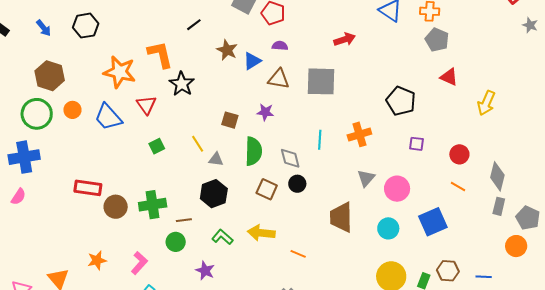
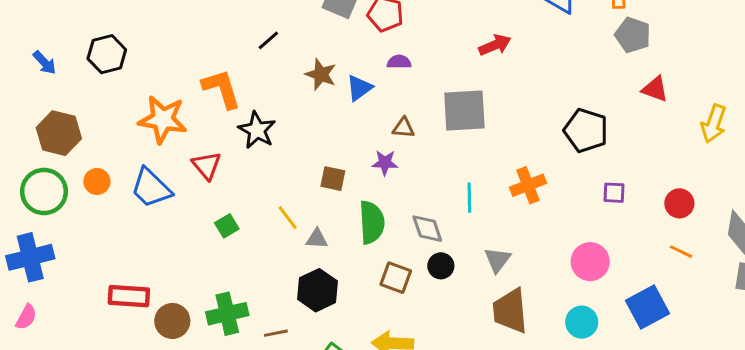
brown triangle: (279, 79) -> (404, 128), moved, size x0.7
gray triangle: (366, 178) -> (497, 260), moved

